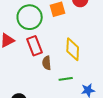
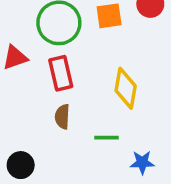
brown semicircle: (47, 63) -> (62, 117), moved

